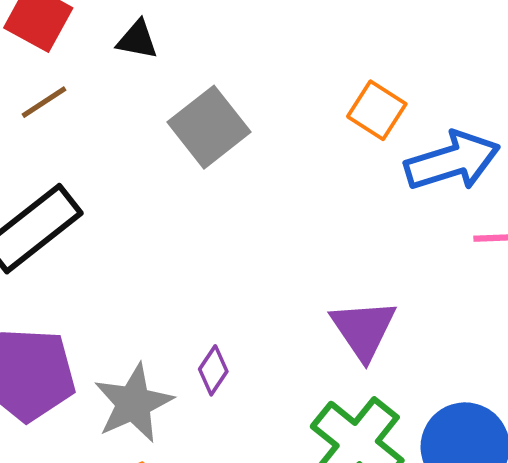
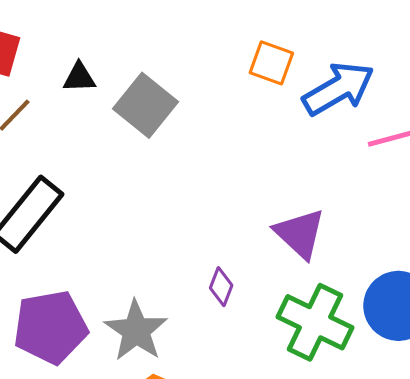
black triangle: (137, 40) -> (79, 77), moved
purple diamond: (213, 370) -> (221, 287), moved

